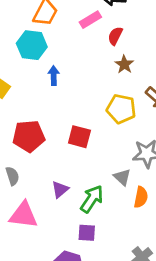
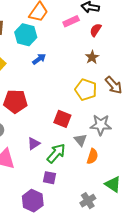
red semicircle: (115, 36) -> (96, 30), moved
blue arrow: (54, 76) -> (39, 59), turned 48
red square: (79, 137) -> (62, 119), moved

